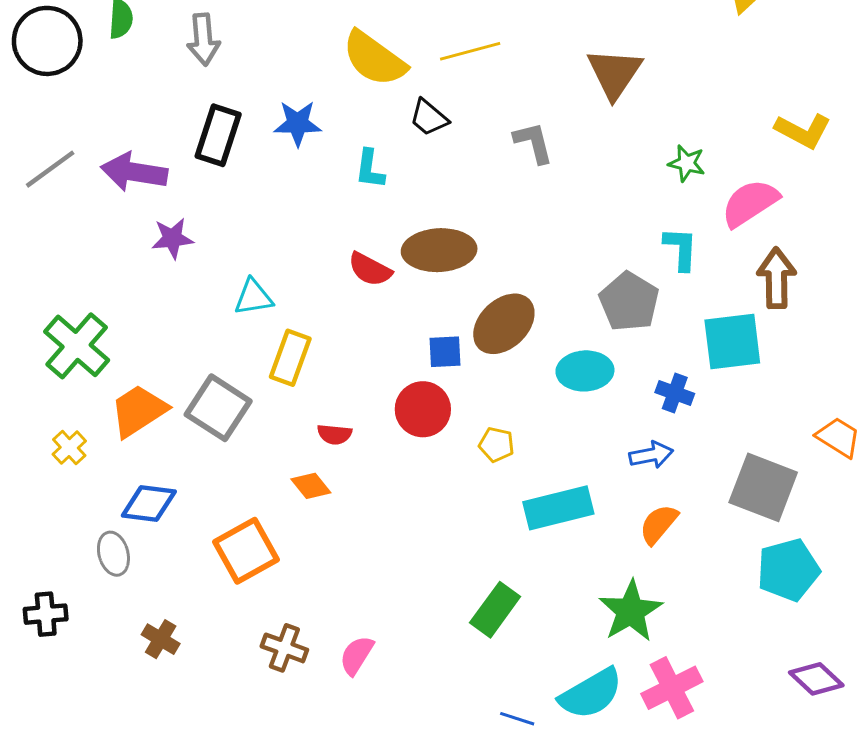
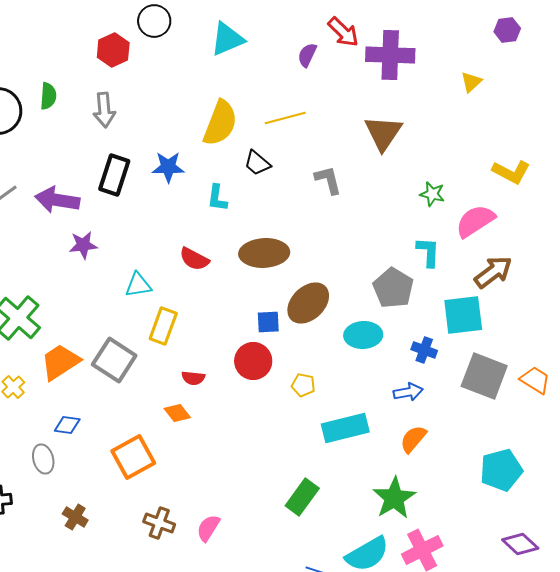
yellow semicircle: (374, 59) -> (220, 123), turned -105
red semicircle: (370, 269) -> (194, 259), moved
brown arrow: (776, 278) -> (493, 272), turned 54
gray square: (763, 487) -> (484, 376), moved
blue diamond: (149, 504) -> (67, 425), size x0.7

